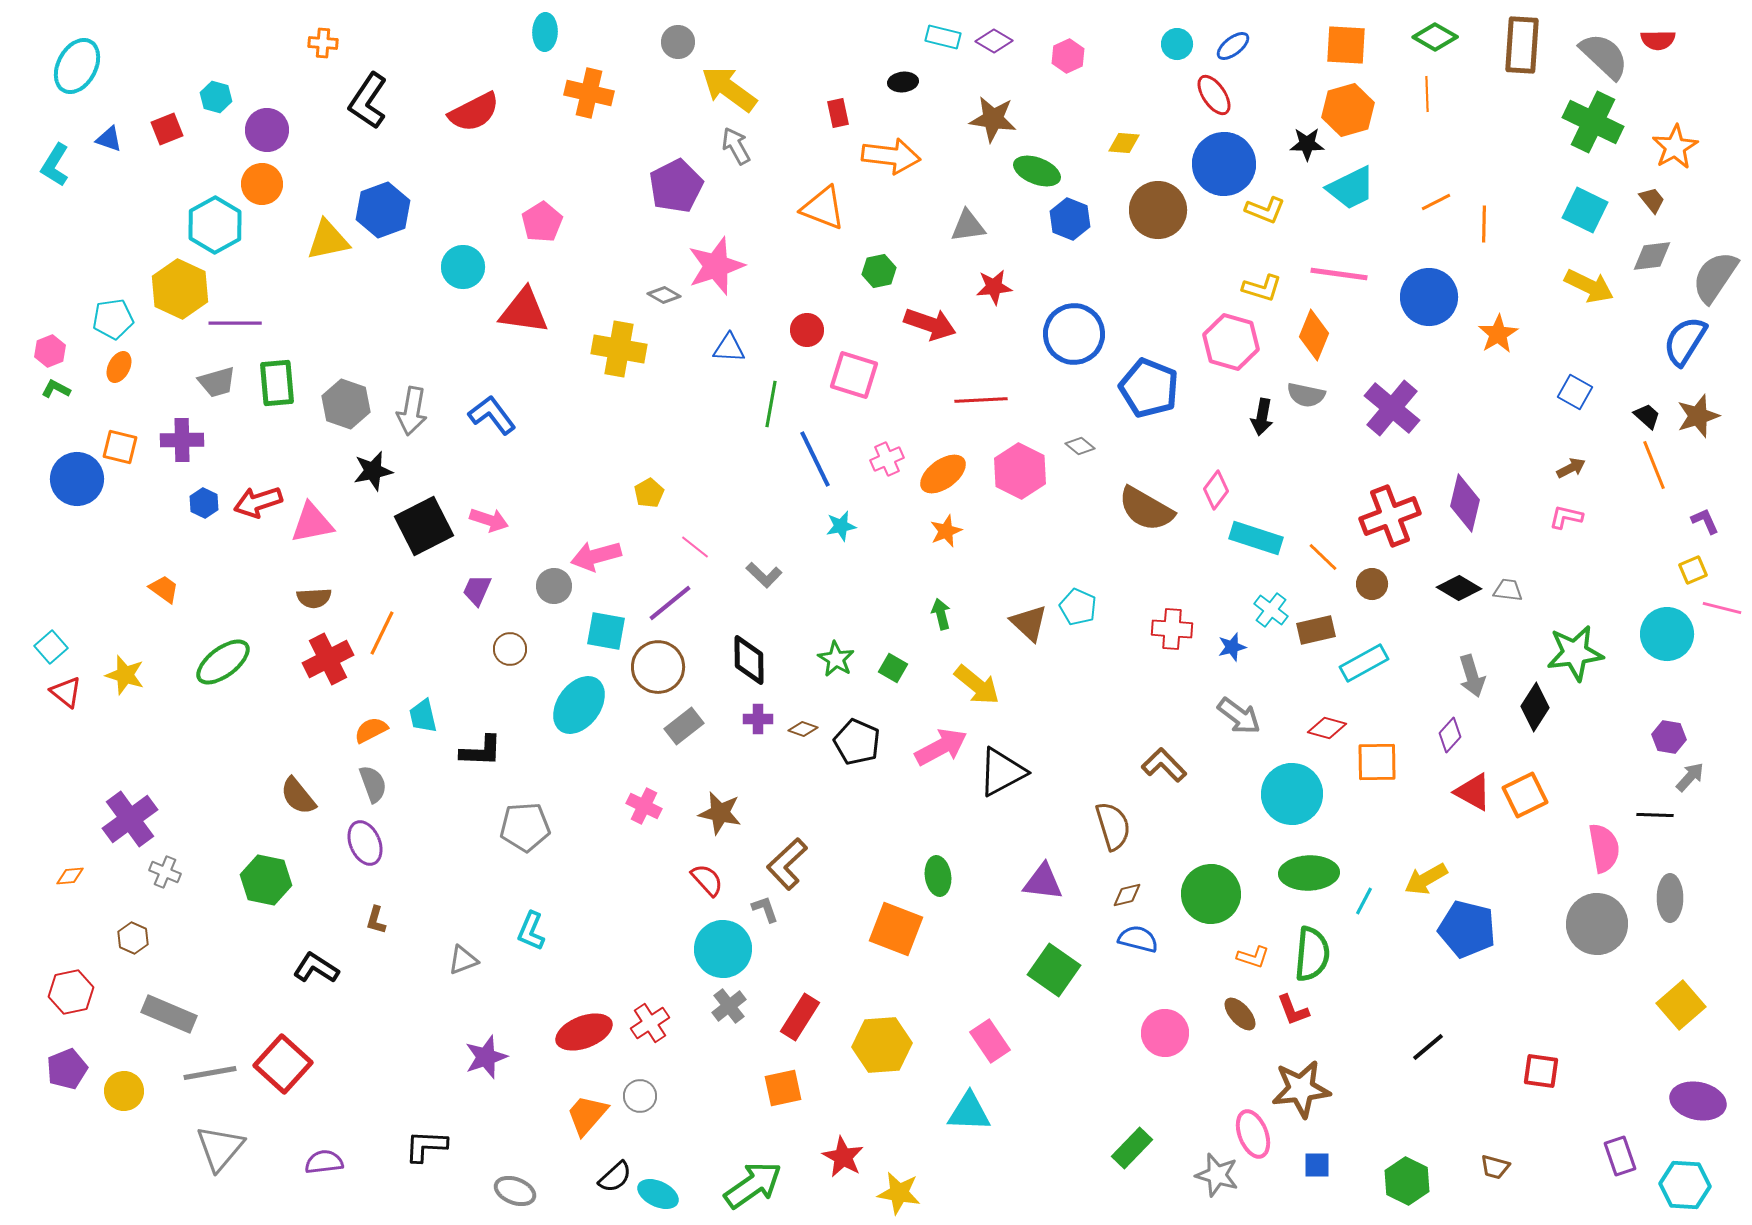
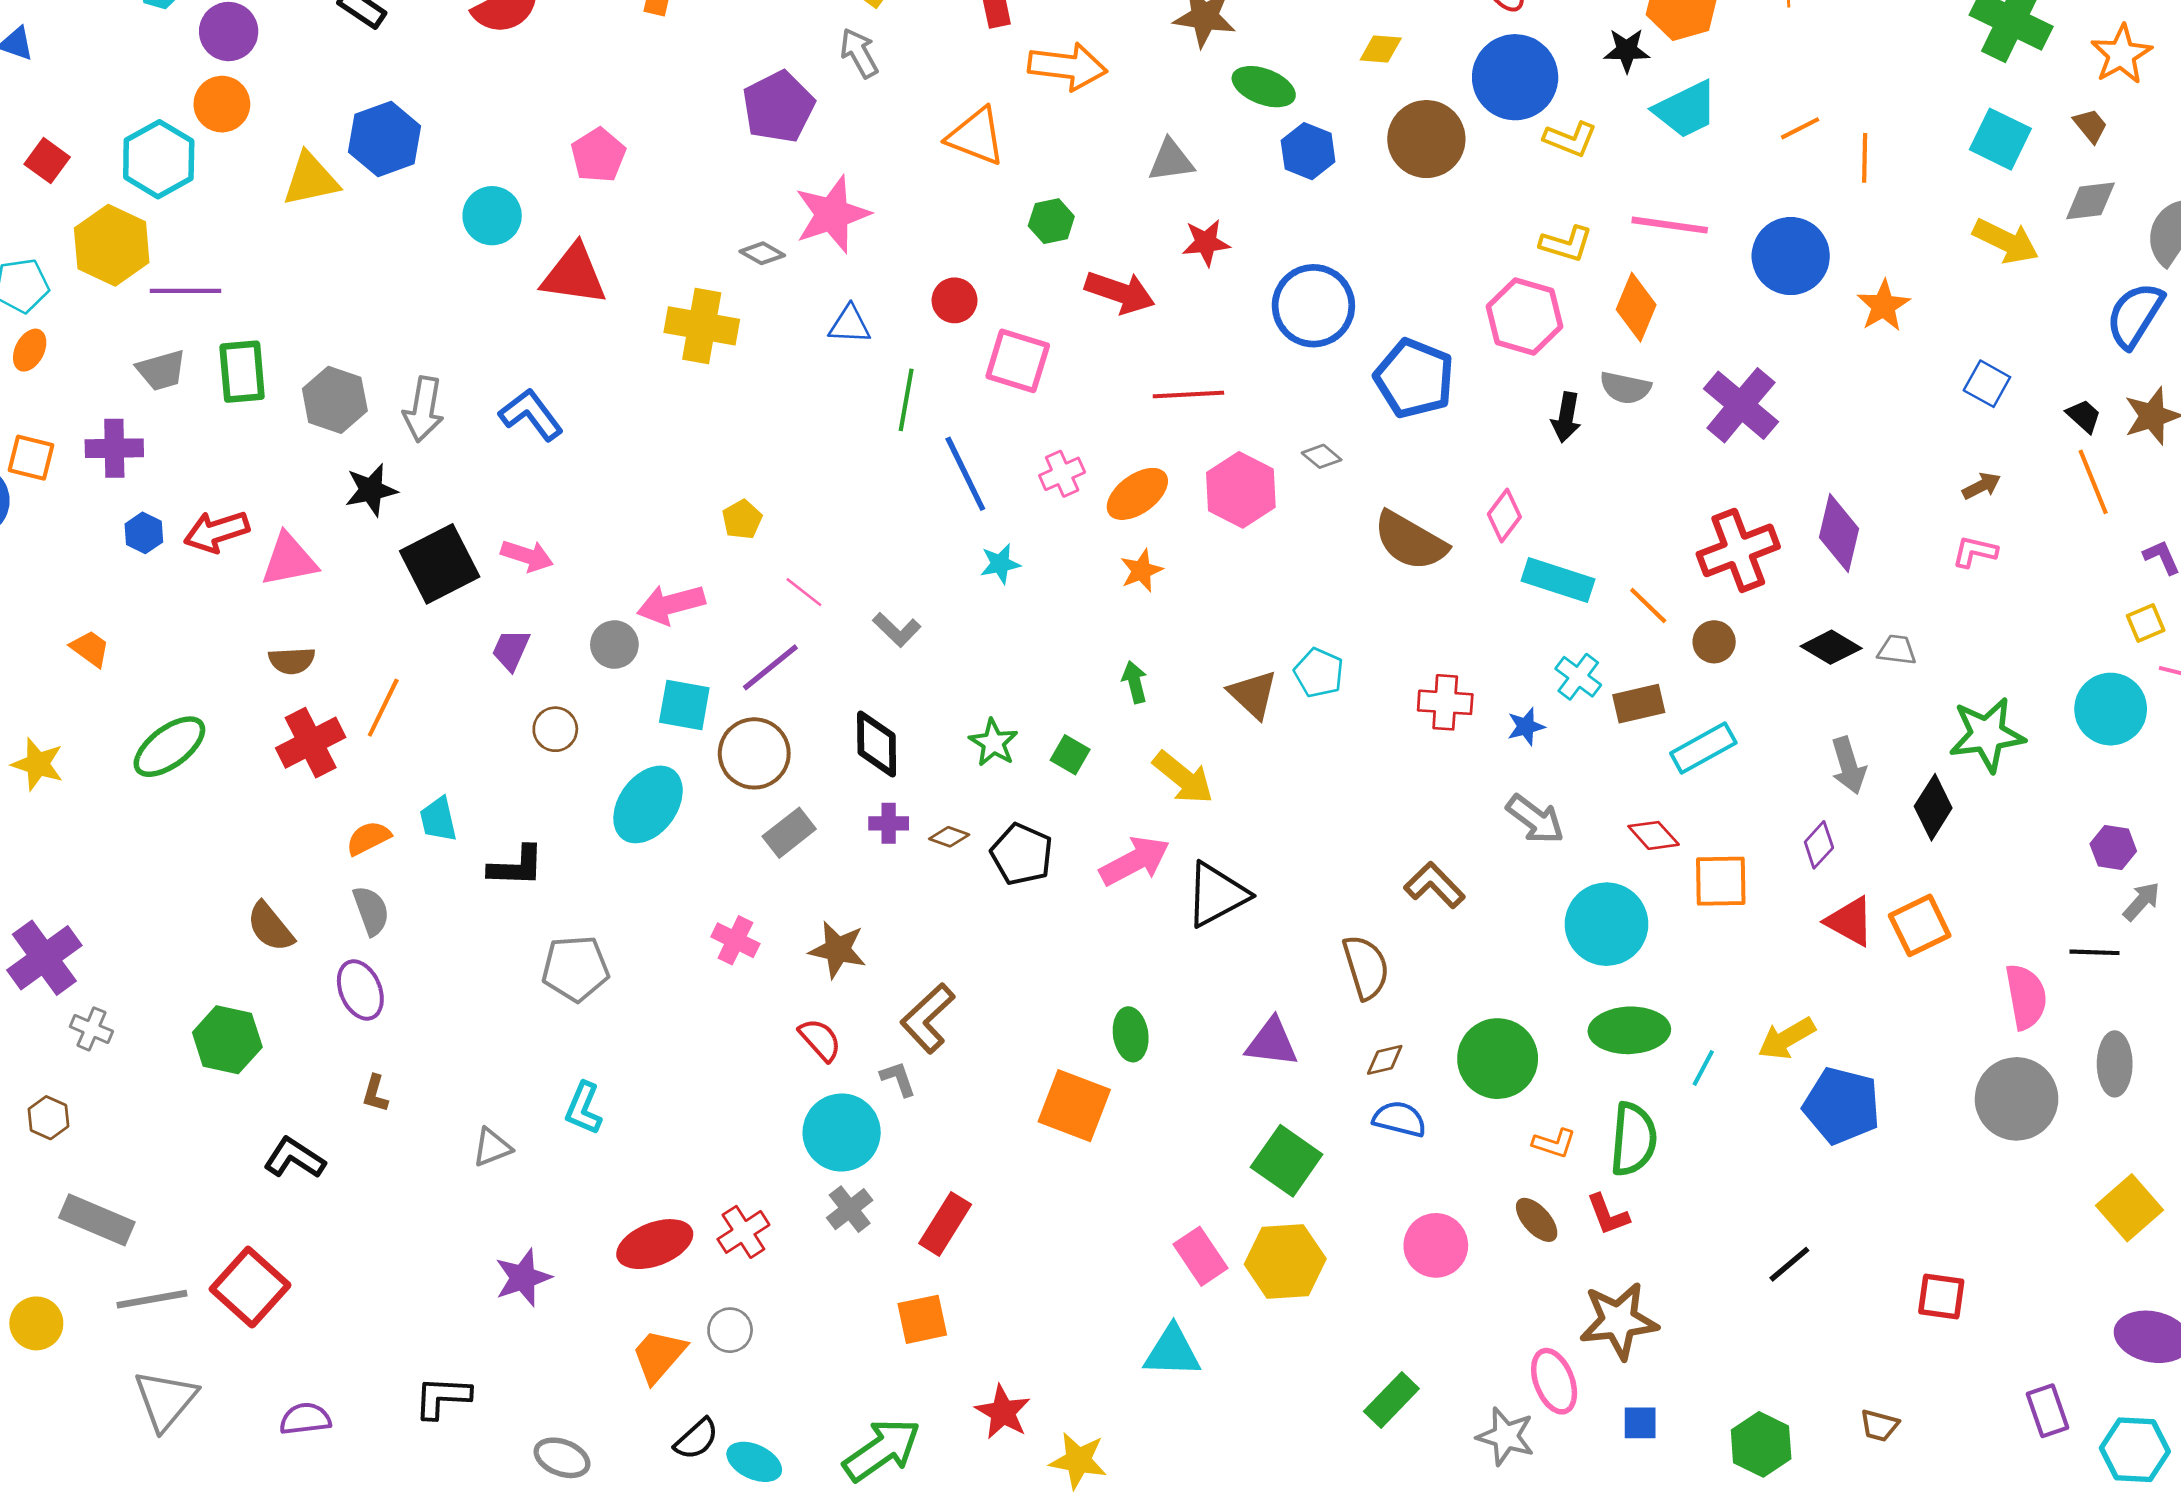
red square: (167, 129) -> (47, 161), moved, turned -32
red diamond: (1327, 728) -> (1654, 835), turned 33
yellow hexagon: (882, 1045) -> (1285, 1262), moved

